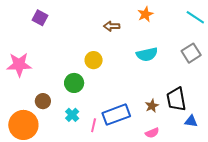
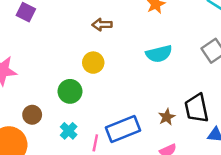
brown arrow: (112, 26) -> (102, 25), moved

